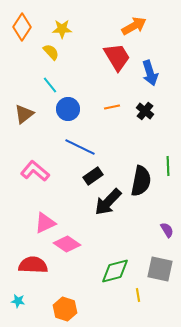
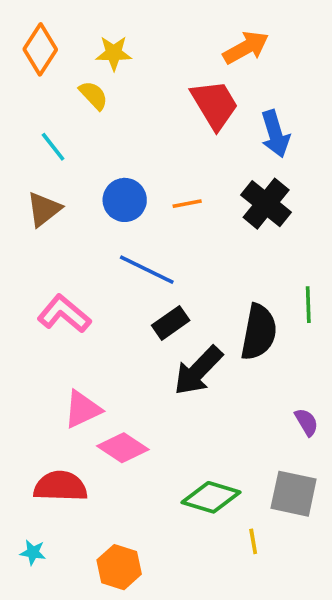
cyan line: (50, 85) -> (53, 147), moved
orange line: (112, 107) -> (187, 204), moved
black cross: (145, 111) -> (266, 204), size x1.5
green diamond: (115, 271) -> (211, 497), turned 32

